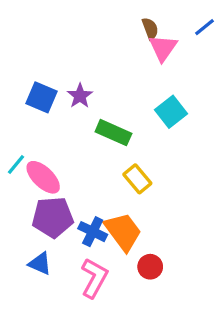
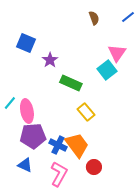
pink triangle: (163, 48) -> (117, 53), moved
blue square: (42, 97) -> (26, 43), moved
pink ellipse: (43, 177) -> (27, 111), turned 35

